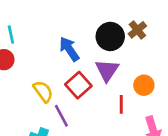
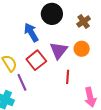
black circle: (110, 36) -> (52, 14), moved
orange circle: (144, 85) -> (82, 49), moved

